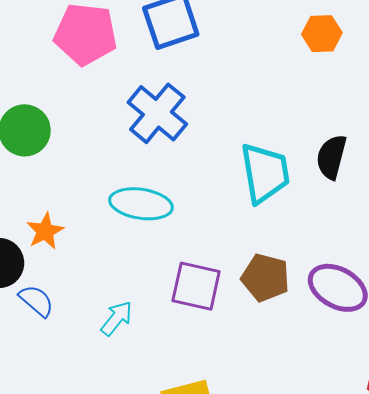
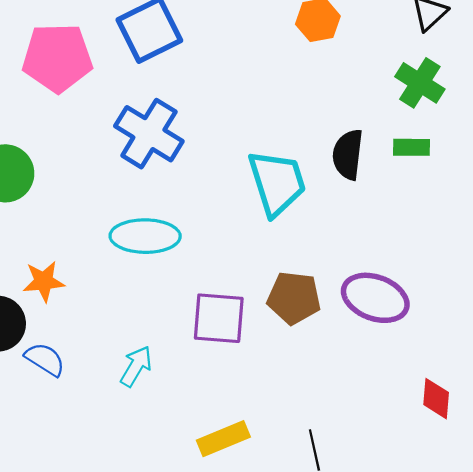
orange star: (45, 231) -> (44, 281), turned 30

